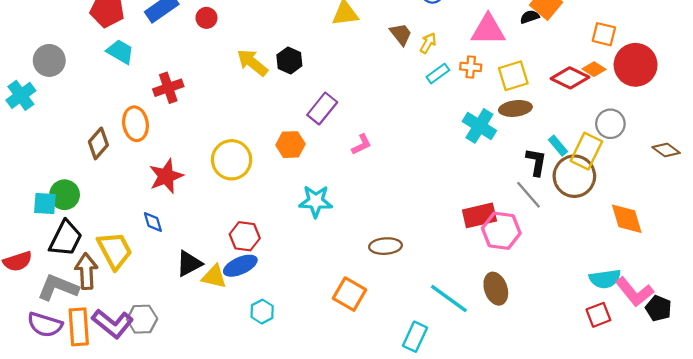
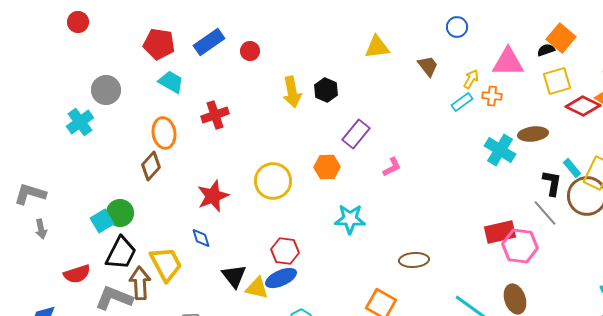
yellow arrow: (428, 43) -> (471, 79), moved
yellow arrow: (252, 63) -> (292, 92), turned -140
yellow square: (513, 76) -> (557, 81), moved
orange ellipse: (135, 124) -> (164, 133), moved
cyan square: (45, 203) -> (102, 221), turned -35
black triangle: (189, 264) -> (234, 276), turned -40

